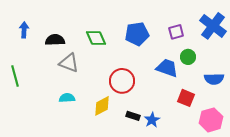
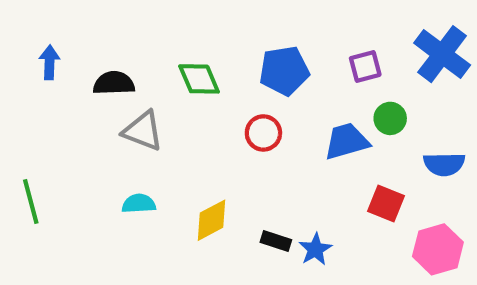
blue trapezoid: (167, 68) -> (347, 141), turned -35
green line: (15, 76) -> (31, 202), moved
red circle: (122, 81) -> (263, 133), moved, size x0.7

